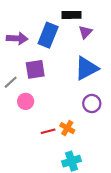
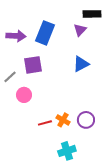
black rectangle: (71, 15) -> (92, 14), moved
blue triangle: (86, 68) -> (81, 64), size x0.7
purple circle: (92, 103) -> (86, 120), moved

